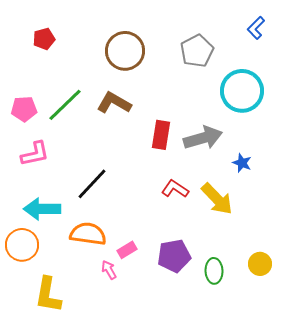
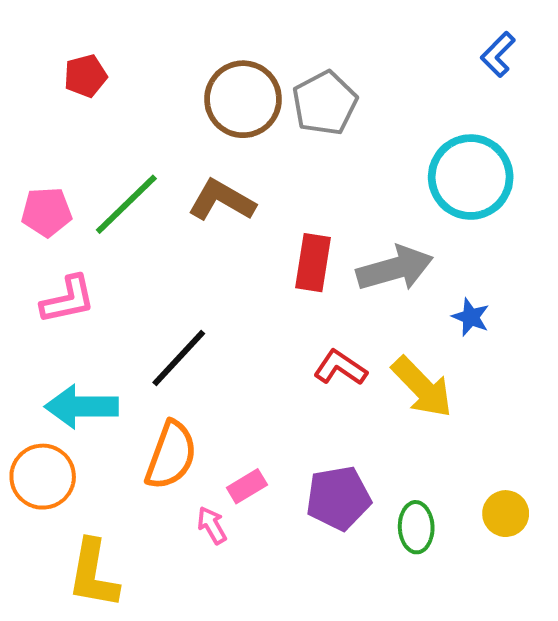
gray pentagon: (197, 51) -> (325, 103), moved
orange semicircle: (88, 234) -> (171, 455), turned 102

